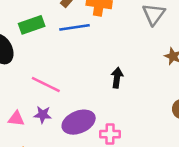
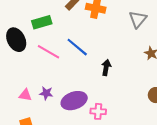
blue line: (75, 27) -> (77, 47), moved, turned 45
pink line: (46, 85) -> (48, 52), moved

